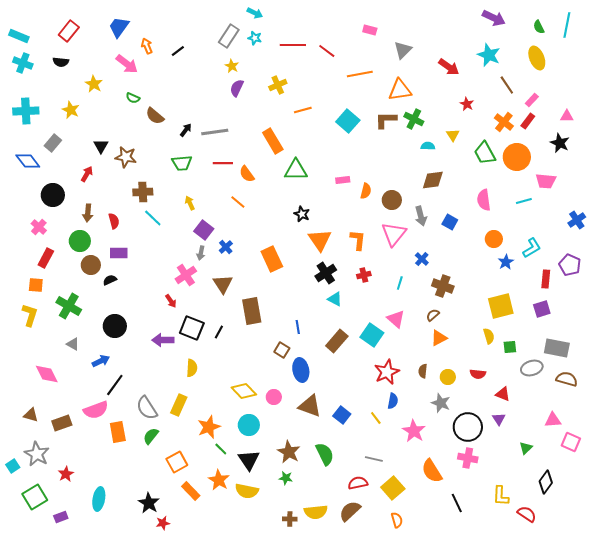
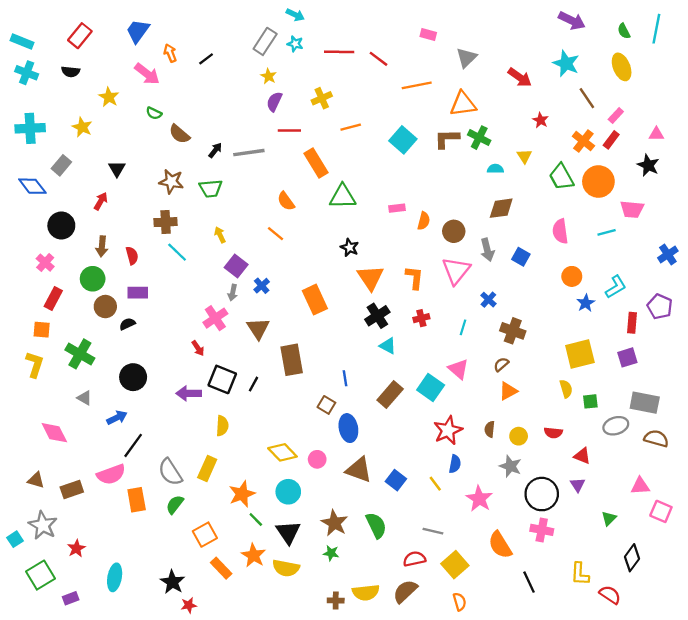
brown star: (126, 157) -> (171, 182), moved
red line: (223, 163) -> (289, 131), moved

